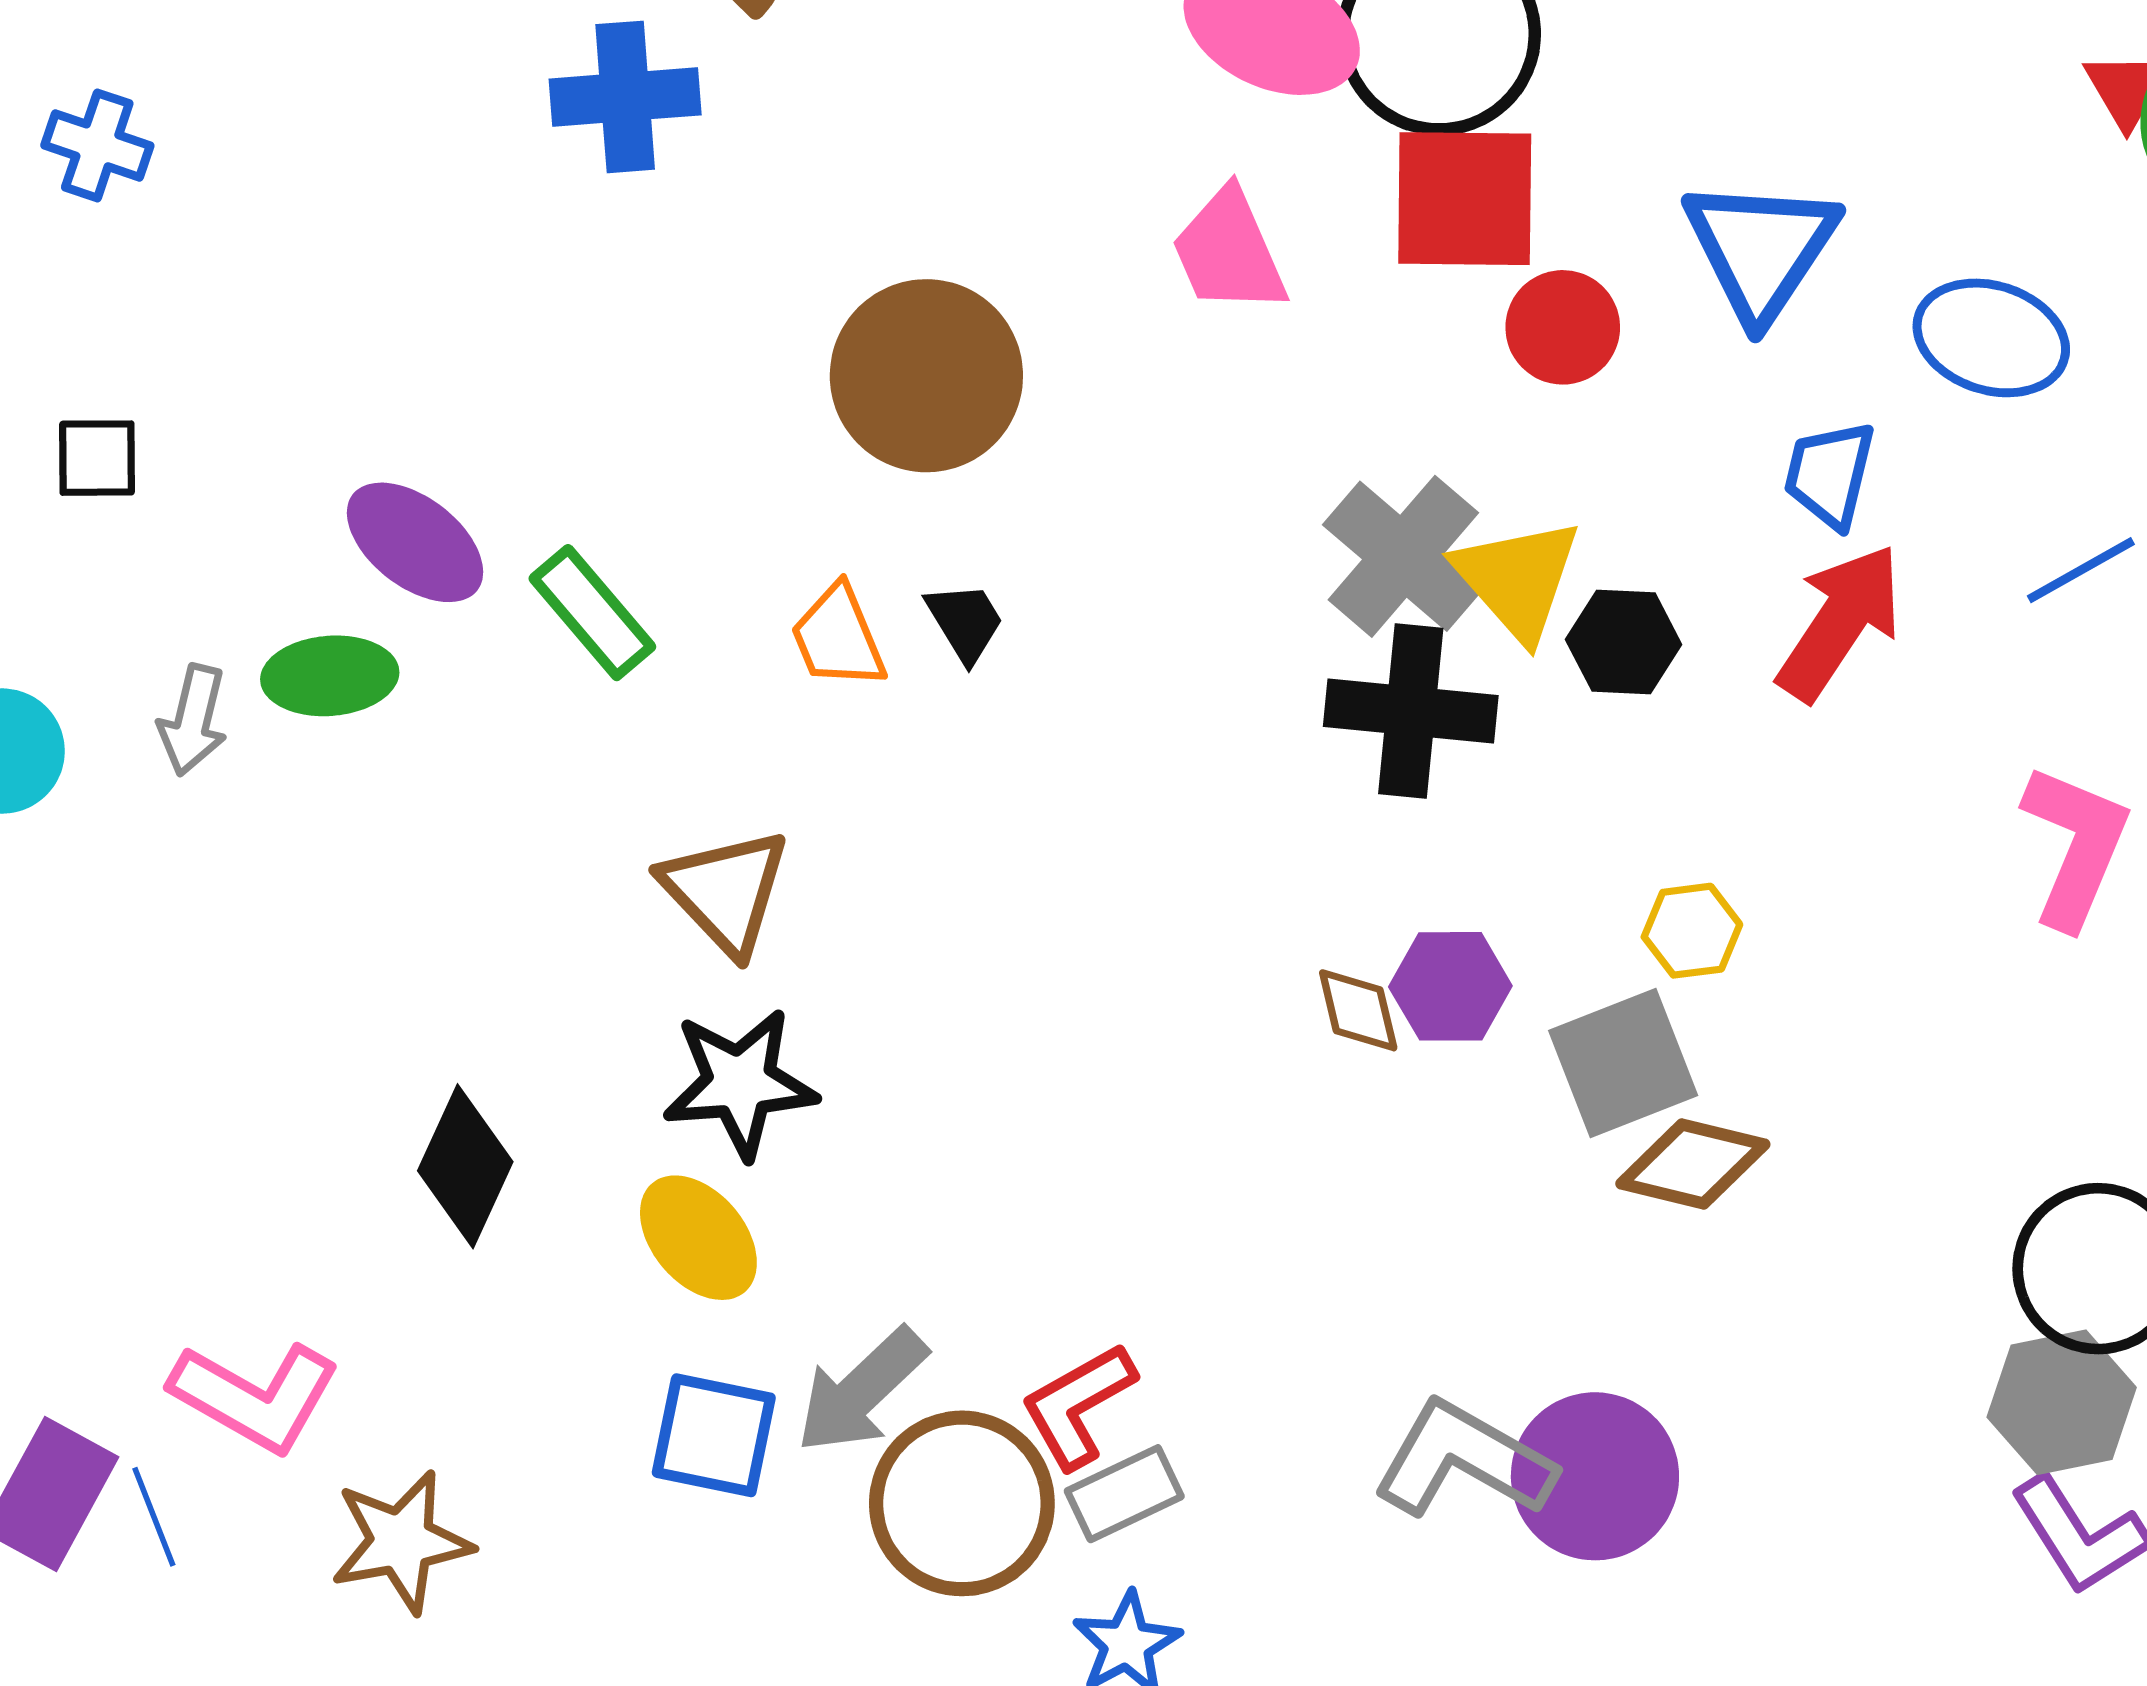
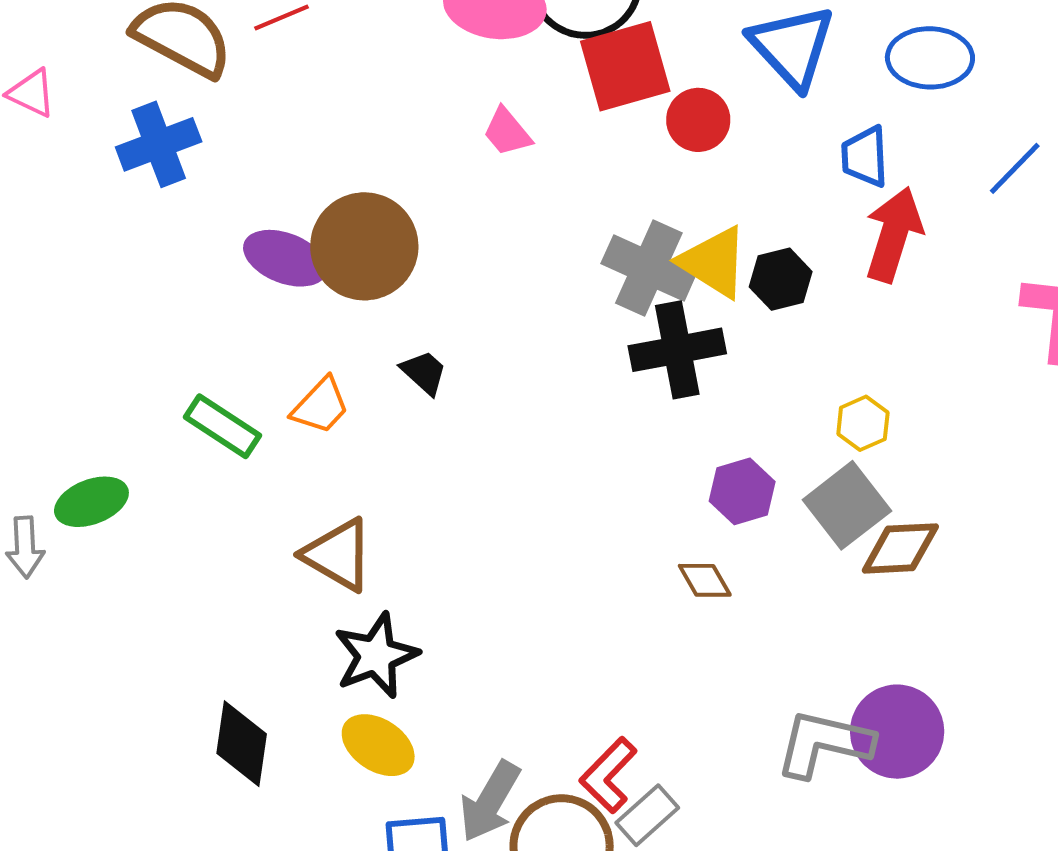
pink trapezoid: (1229, 252) -> (507, 132), size x0.7
purple ellipse: (415, 542) -> (285, 258), moved
orange trapezoid: (838, 637) -> (321, 406), moved, turned -98
brown diamond: (1358, 1010) -> (705, 580), moved

